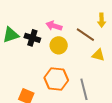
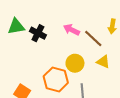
pink arrow: (54, 26) -> (71, 30), moved
yellow circle: (59, 45) -> (75, 63), moved

